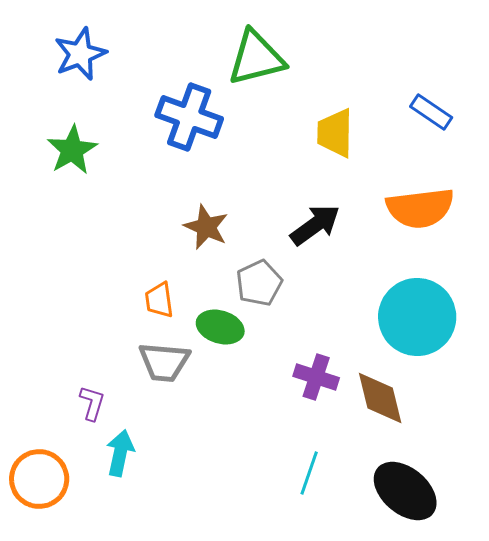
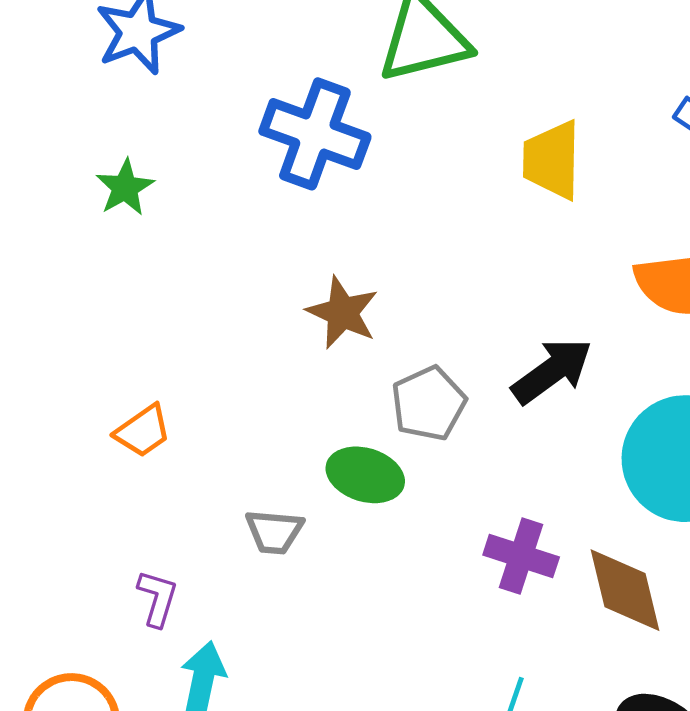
green star: (72, 150) -> (125, 188), size x0.7
black arrow: (315, 225) -> (552, 371), moved
orange trapezoid: (159, 300) -> (143, 431), moved, turned -117
gray trapezoid: (164, 362) -> (274, 532), size x0.7

